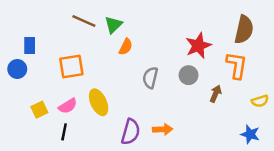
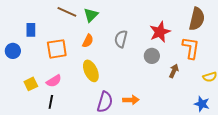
blue rectangle: (30, 46) -> (31, 30), moved
orange semicircle: (126, 47) -> (88, 41), moved
gray semicircle: (150, 78) -> (121, 39), moved
yellow ellipse: (99, 102) -> (91, 71), moved

